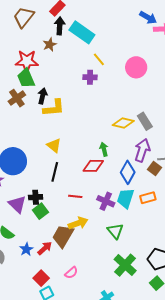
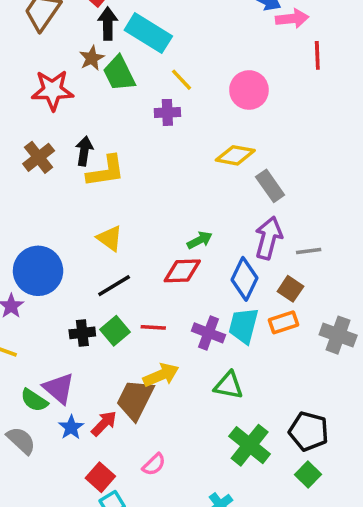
green trapezoid: (26, 78) -> (119, 73), moved
yellow diamond: (123, 123) -> (235, 155), moved
green arrow: (104, 149) -> (200, 240), turned 80
brown square: (155, 168) -> (290, 289), moved
black line: (55, 172) -> (114, 286), turned 48
purple triangle: (17, 204) -> (59, 388), moved
green square: (40, 211) -> (115, 331), moved
green triangle: (115, 231) -> (229, 385), turned -36

